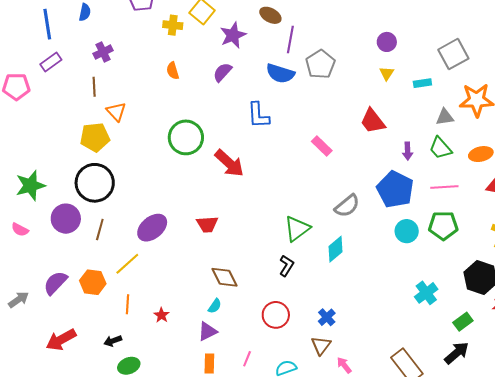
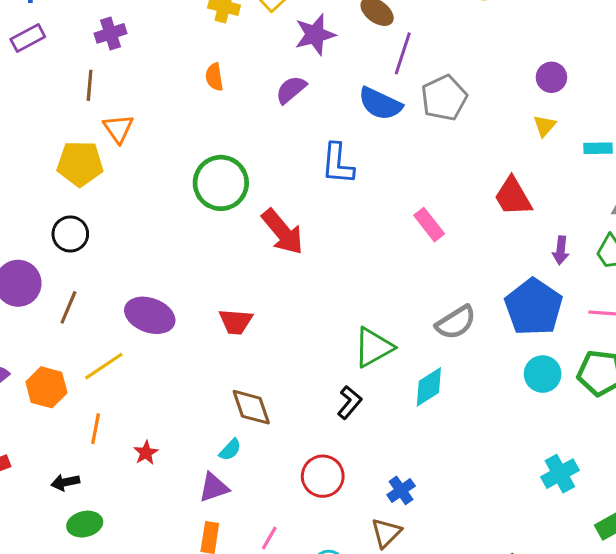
black circle: (95, 183) -> (70, 234), size x0.6
purple ellipse: (152, 228) -> (150, 315), turned 52

